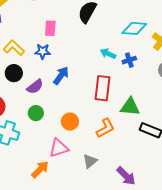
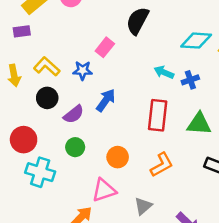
pink rectangle: (50, 28) -> (105, 47), moved, turned 35
green triangle: (130, 107) -> (199, 124), moved

